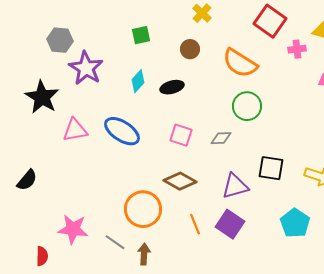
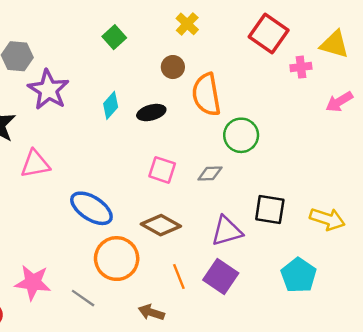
green square: (141, 35) -> (114, 37), moved, turned -30
orange semicircle: (240, 63) -> (206, 95), moved, turned 48
blue ellipse: (122, 131) -> (91, 208), moved
brown arrow: (144, 254) -> (151, 312), moved, turned -75

